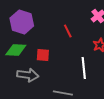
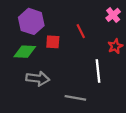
red square: (43, 55) -> (53, 42), moved

